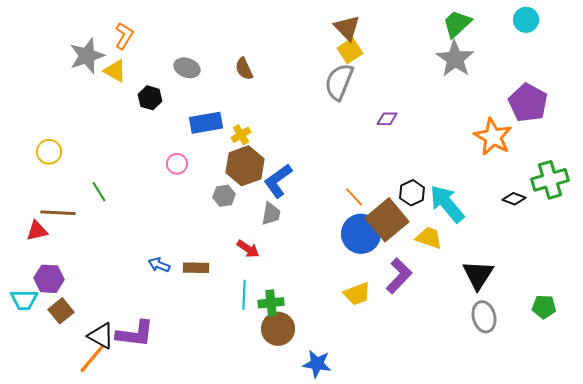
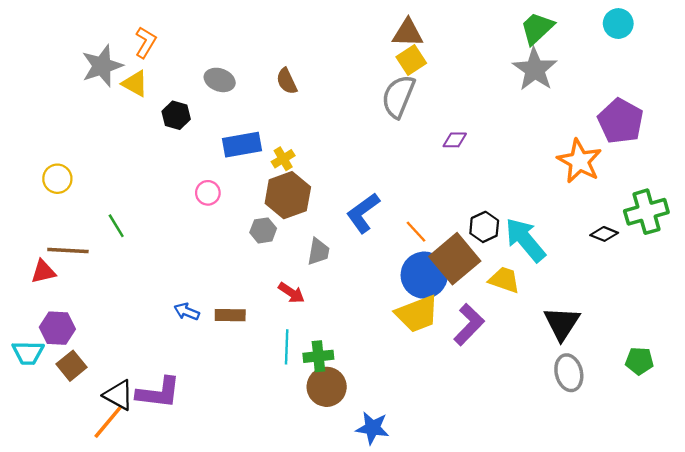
brown triangle: (347, 28) -> (408, 33), turned -44
blue L-shape: (278, 181) -> (363, 213), moved
yellow trapezoid: (357, 294) -> (417, 314), moved, size x1.4

